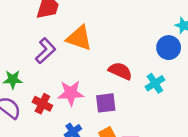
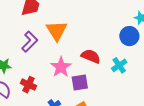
orange triangle: (79, 38) -> (57, 31), turned 40
pink star: (71, 93) -> (61, 67), moved, turned -30

